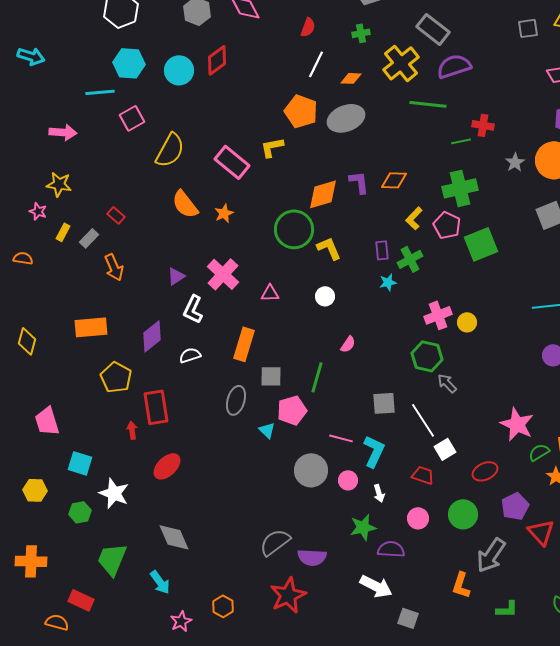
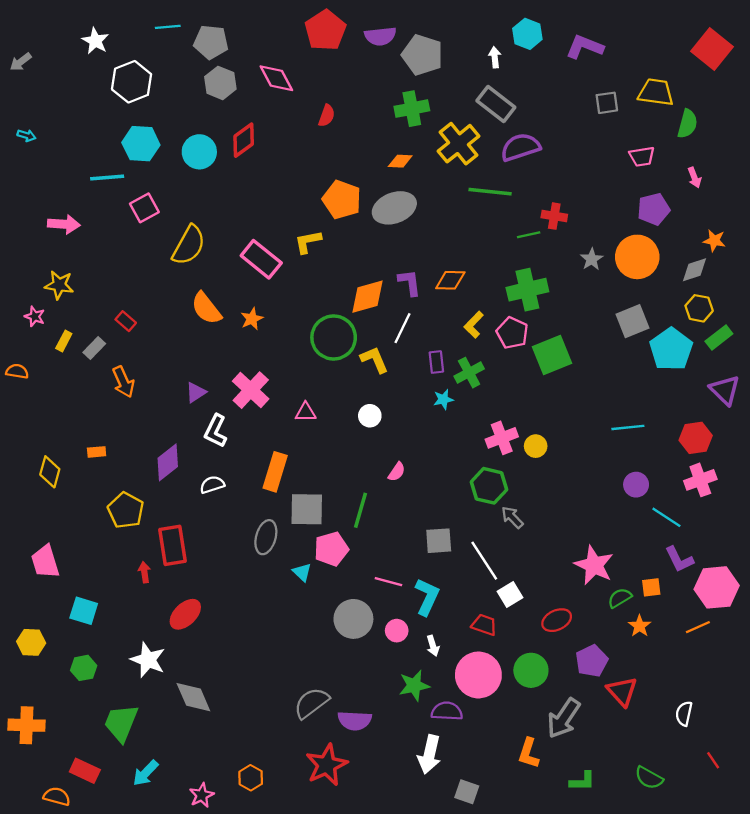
red semicircle: (308, 27) -> (327, 116), moved
green cross: (361, 33) -> (412, 109), size x1.6
cyan arrow: (31, 56) -> (26, 135), size x0.6
white line: (316, 64) -> (402, 328), moved
orange rectangle: (91, 327) -> (97, 452), size x0.5
yellow diamond: (27, 341) -> (50, 472), moved
gray square: (271, 376) -> (307, 509), size x1.4
white star: (114, 493) -> (148, 660), moved
pink circle: (418, 518) -> (478, 675), size x1.8
cyan arrow: (160, 582) -> (146, 773), moved, turned 80
white arrow: (376, 586) -> (429, 754), turned 76

